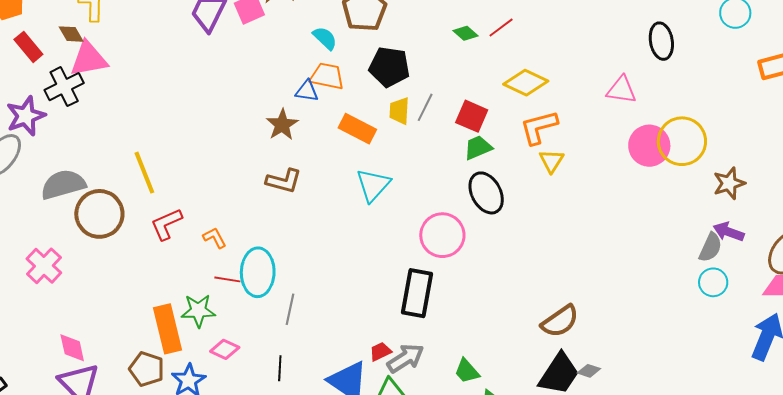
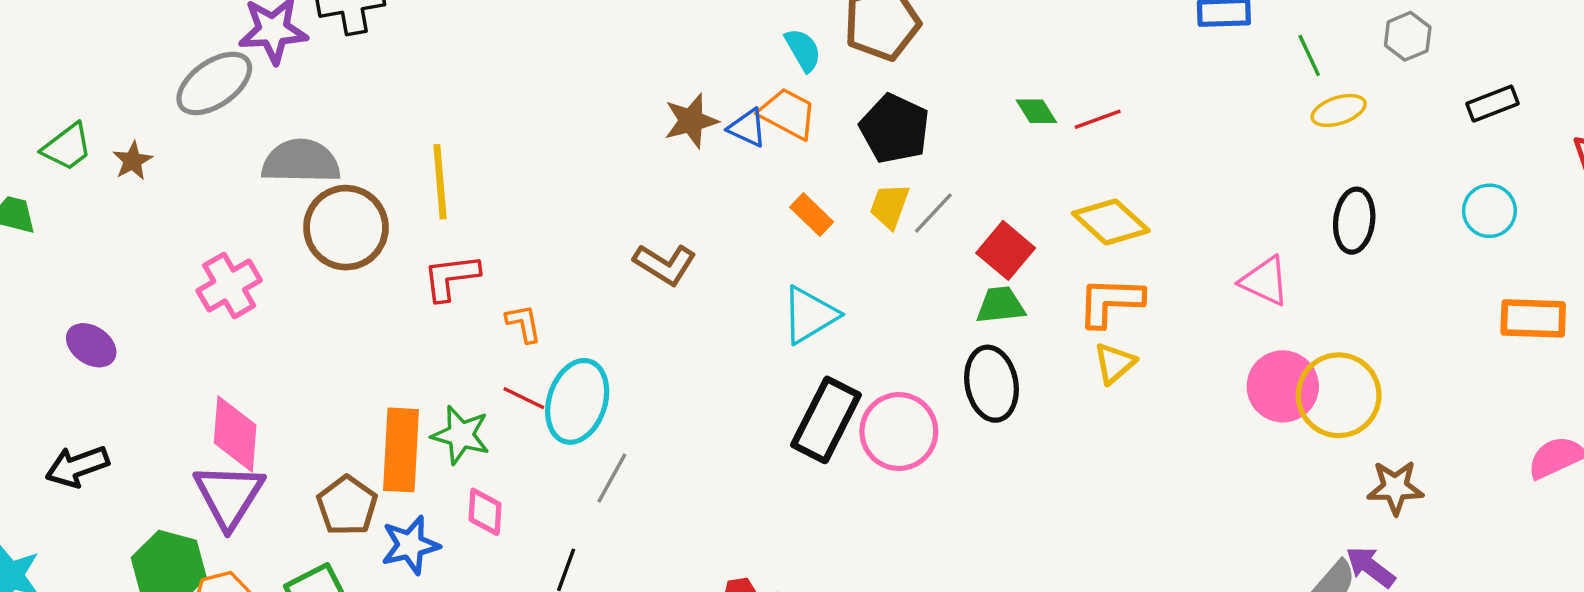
brown star: (282, 125) -> (691, 121), moved
orange rectangle: (357, 129) -> (812, 215), size x0.7
black rectangle: (417, 293) -> (826, 420), moved
pink diamond: (72, 348) -> (235, 434), size x1.4
pink diamond: (225, 349) -> (485, 512), turned 52

